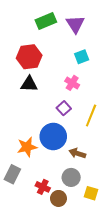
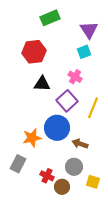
purple triangle: (75, 24) -> (89, 30), moved
black triangle: (29, 84) -> (42, 84), moved
purple square: (64, 108) -> (67, 101), size x1.5

